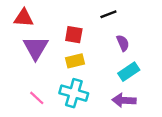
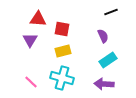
black line: (108, 14) -> (111, 12), moved
red triangle: (24, 18) -> (38, 19), moved
purple triangle: (36, 48) -> (30, 40), size x0.7

